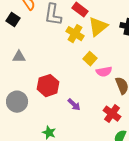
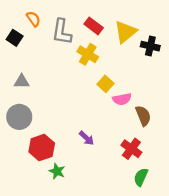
yellow triangle: (98, 27) -> (126, 32), moved
red hexagon: (48, 86) -> (42, 148), moved
gray circle: (17, 102) -> (19, 117), moved

